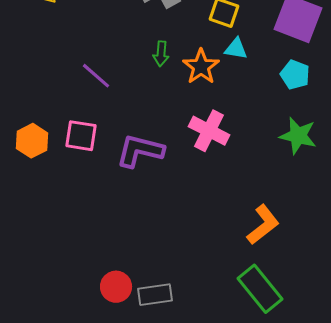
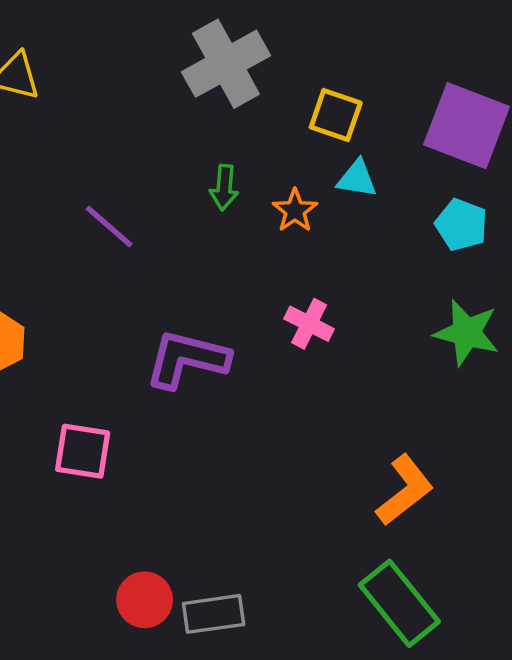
orange star: (201, 67) -> (295, 211), size x0.7
pink cross: (209, 131) -> (309, 324), size x0.7
pink square: (81, 136) -> (83, 451), moved

